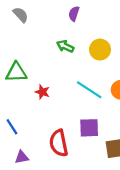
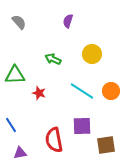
green arrow: (65, 46) -> (53, 59), moved

